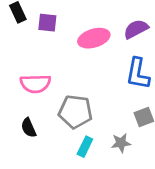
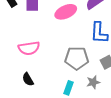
gray pentagon: (75, 112) -> (77, 58), moved

